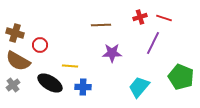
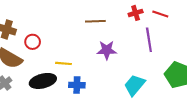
purple line: (153, 43) -> (149, 40), turned -35
black ellipse: (50, 83) -> (43, 81), turned -45

